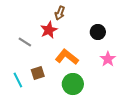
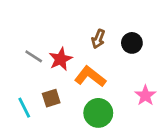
brown arrow: (60, 13) -> (98, 39), moved
red star: (49, 30) -> (61, 59), moved
pink star: (108, 59) -> (145, 95), moved

